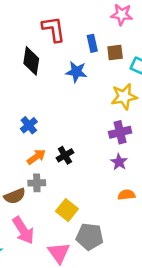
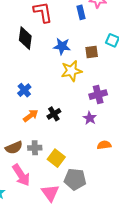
blue rectangle: (92, 43) -> (81, 12), moved
brown square: (115, 52) -> (92, 52), moved
yellow star: (124, 97) -> (71, 71), moved
purple star: (119, 162) -> (90, 118), moved
gray cross: (37, 183) -> (35, 148), moved

